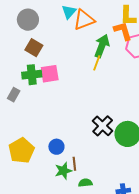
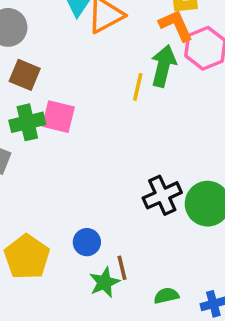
green arrow: (102, 46) -> (163, 66), moved
pink square: (50, 74) -> (58, 117), turned 30
black cross: (103, 126) -> (162, 195), turned 30
green semicircle: (85, 183) -> (166, 296), moved

